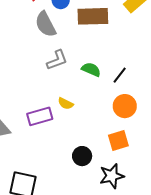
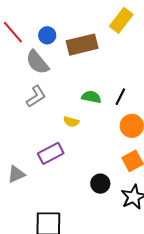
gray L-shape: (57, 60) -> (36, 96), moved
yellow semicircle: (66, 104) -> (71, 122), moved

